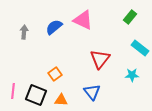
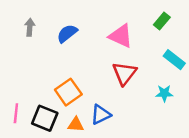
pink triangle: (83, 20) -> (121, 36), moved
gray arrow: (24, 32) -> (30, 27), moved
orange square: (55, 74) -> (68, 92), size x1.5
blue triangle: (92, 92) -> (101, 115), moved, turned 42

